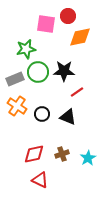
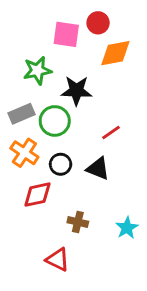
black star: (64, 71) -> (76, 91), moved
green circle: (38, 72) -> (55, 121), moved
red diamond: (34, 154) -> (37, 195), moved
brown cross: (62, 154) -> (78, 222), moved, turned 32

